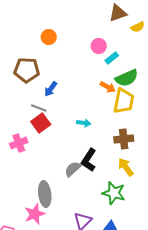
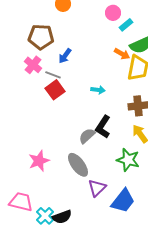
pink cross: (19, 143) -> (33, 65), moved, turned -30
gray ellipse: (45, 194) -> (78, 165), moved, turned -30
pink star: (35, 214) -> (39, 161), moved

